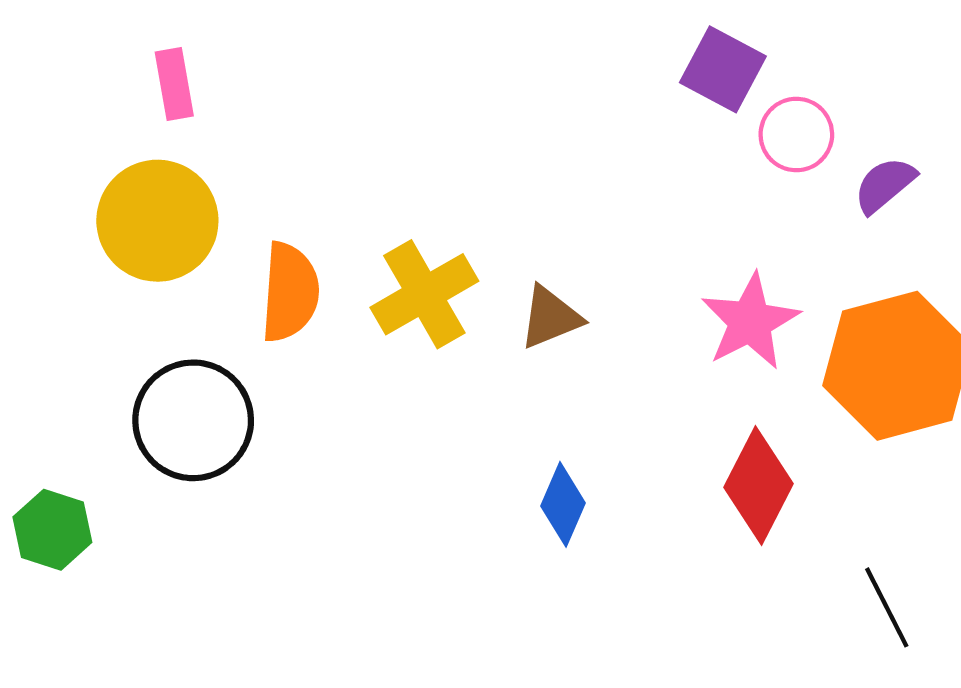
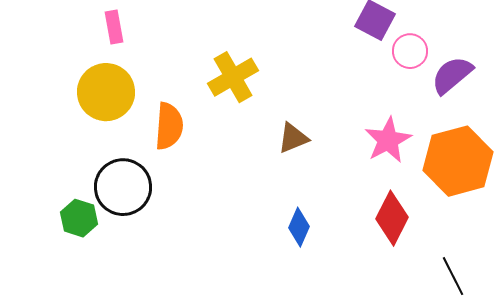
purple semicircle: (885, 185) -> (452, 75), size x1.4
yellow cross: (424, 294) -> (233, 77), moved
green hexagon: (52, 530) -> (79, 218), moved

